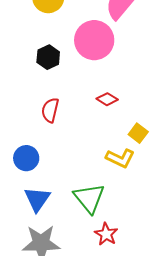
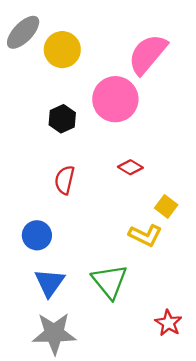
red star: (106, 234) -> (168, 323), moved

